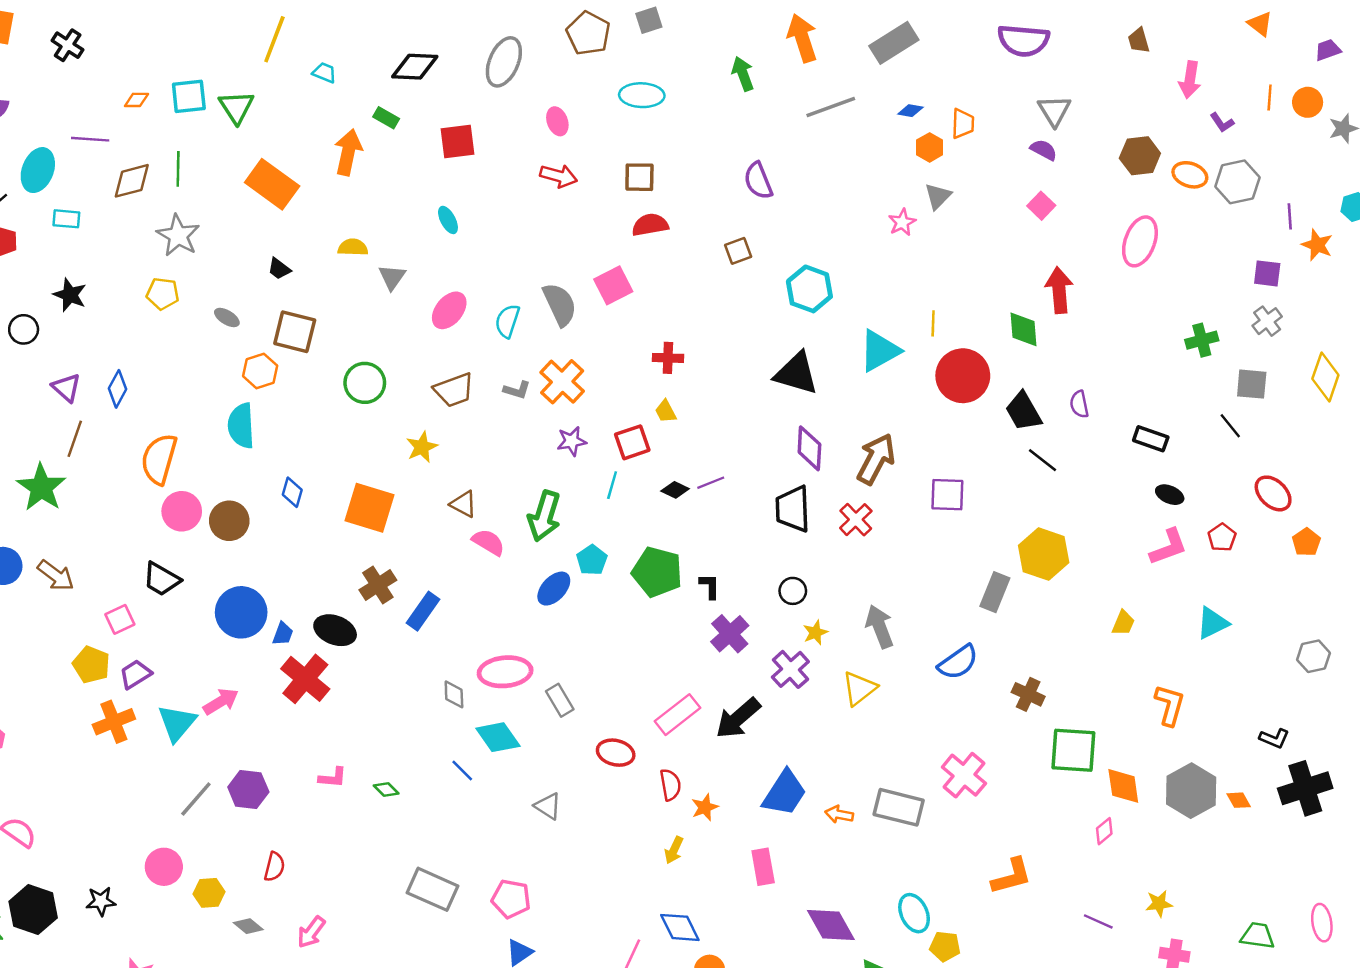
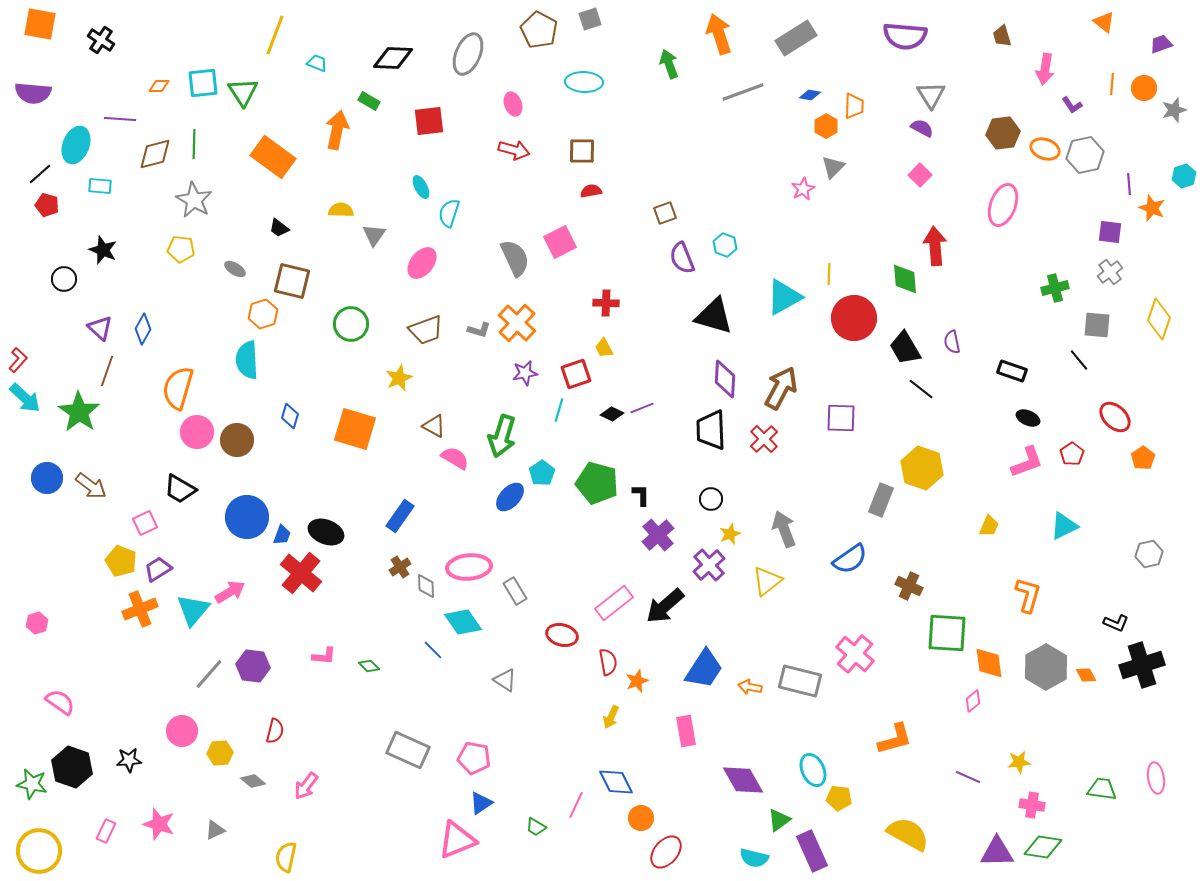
purple semicircle: (758, 181) -> (682, 258), moved
red semicircle: (650, 225) -> (591, 191), size x0.7
cyan hexagon: (809, 289) -> (725, 245), size x0.6
cyan semicircle: (507, 321) -> (449, 213), moved
brown cross: (378, 585) -> (400, 567), moved, size x0.7

